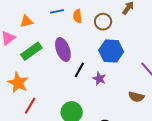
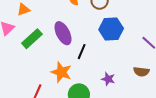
purple star: (99, 79) -> (108, 79), moved
orange star: (18, 83) -> (61, 72), moved

